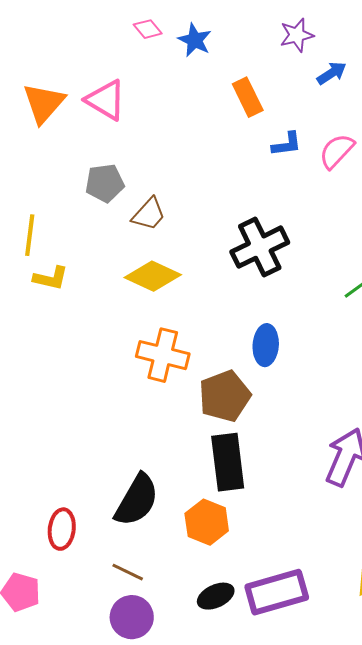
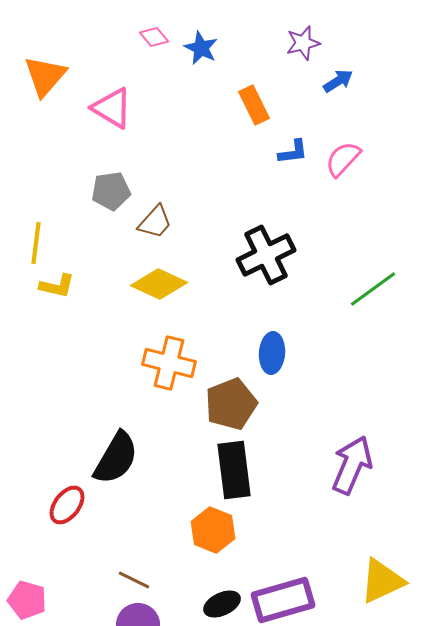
orange triangle: (44, 103) -> (45, 76), moved
black semicircle: (137, 500) -> (116, 458), moved
red ellipse: (62, 529) -> (67, 505), moved, turned 30

